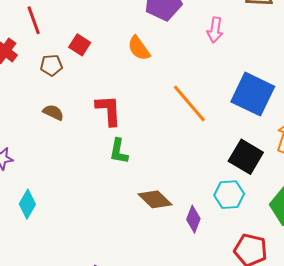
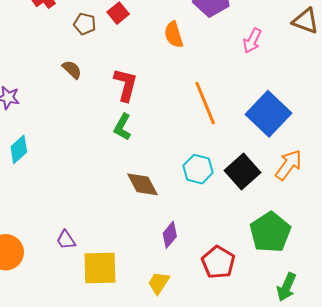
cyan hexagon: (229, 195) -> (198, 169), moved
purple diamond: (193, 219) -> (170, 235), moved

